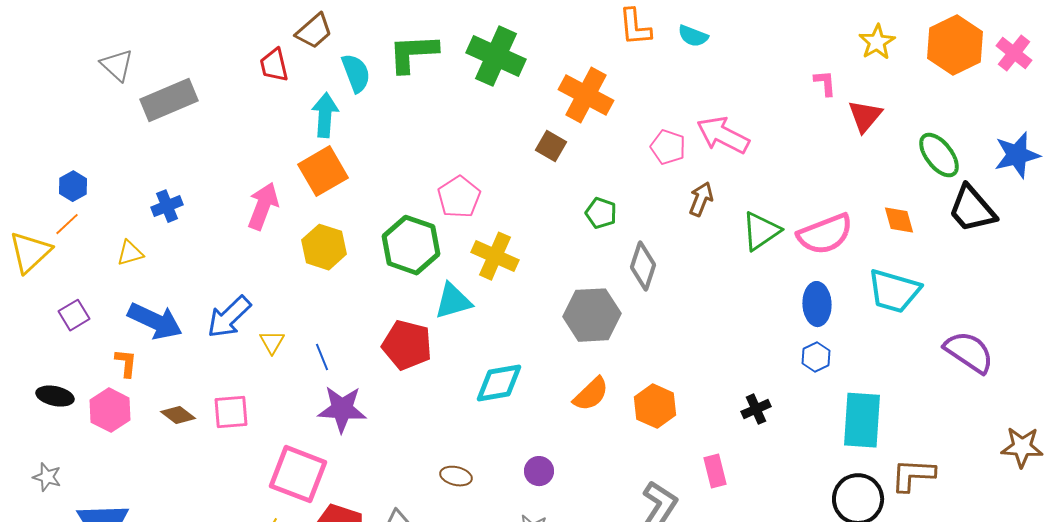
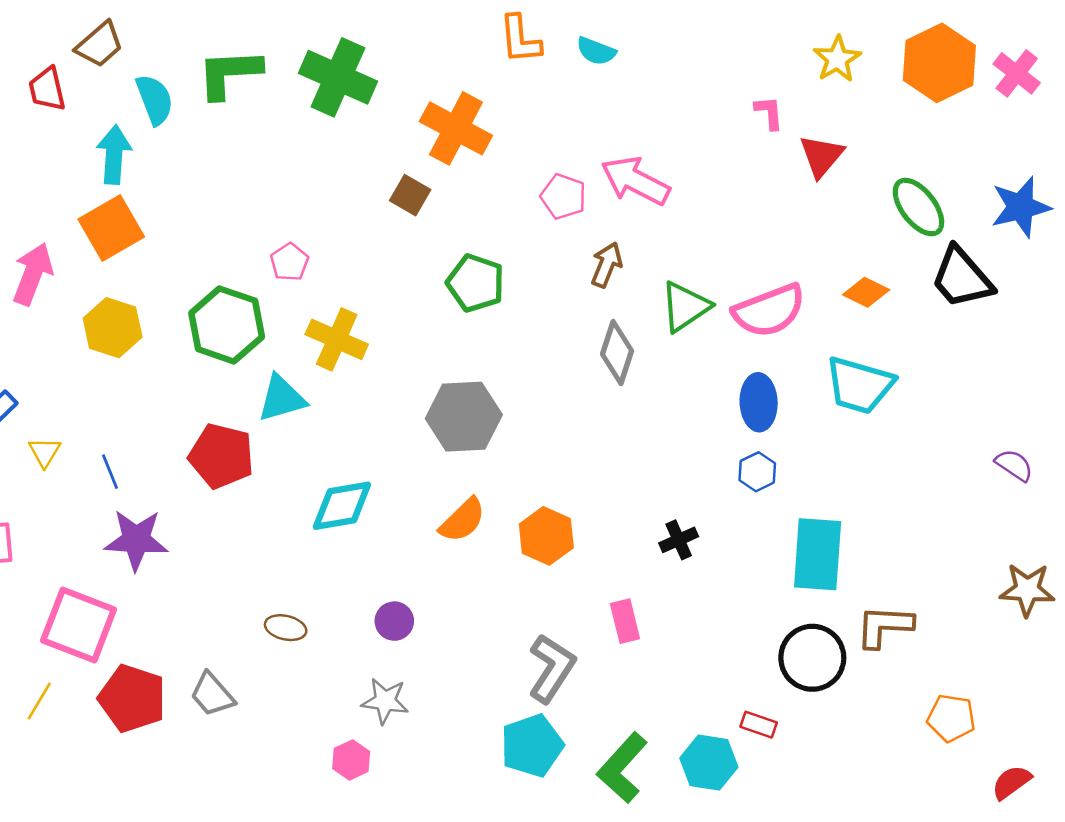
pink pentagon: (459, 197) -> (290, 262), size x0.7
green pentagon: (601, 213) -> (476, 283), size x1.4
orange diamond: (899, 220) -> (866, 292), turned -48
gray diamond: (643, 266) -> (617, 352), moved
purple semicircle: (969, 352) -> (1014, 465), moved, size x0.6

